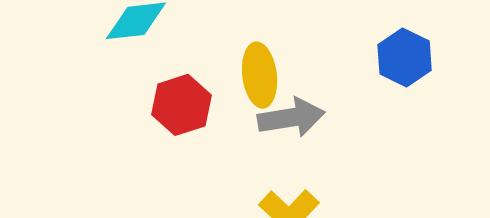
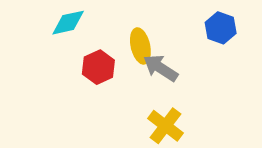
gray arrow: (291, 118) -> (161, 68), turned -132

